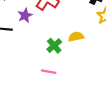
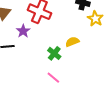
pink line: (49, 72) -> (53, 78), turned 40

